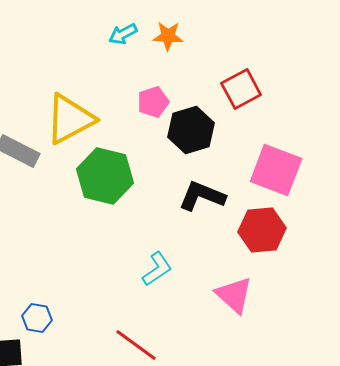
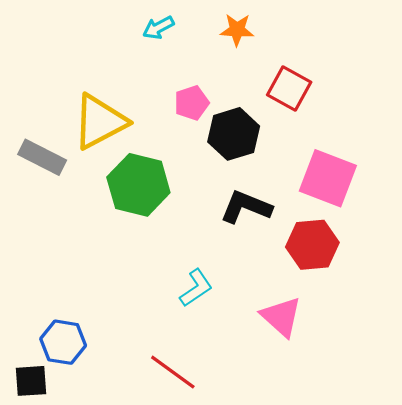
orange star: (168, 36) -> (237, 30), moved
red square: (241, 89) -> (289, 89), turned -33
blue hexagon: (37, 318) -> (63, 342), size x1.4

